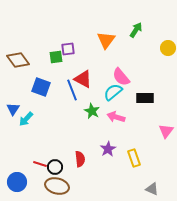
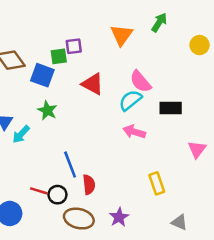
blue square: (41, 87) -> (42, 75), moved
blue line: (72, 90) -> (70, 164), moved
green star: (92, 111) -> (47, 110), moved
purple star: (108, 149) -> (119, 217), moved
brown ellipse: (57, 186) -> (79, 219), moved

